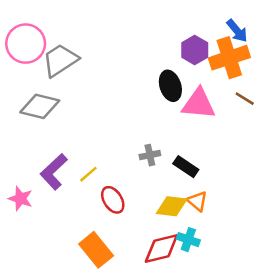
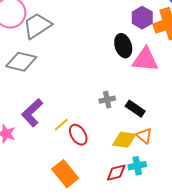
yellow line: (88, 174) -> (61, 125), moved
cyan cross: (188, 240) -> (137, 166), turned -30
red diamond: (161, 249) -> (116, 173), size x0.7

